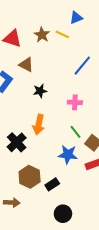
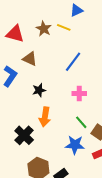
blue line: (82, 66) -> (73, 62), moved
black star: (40, 91) -> (39, 90), moved

